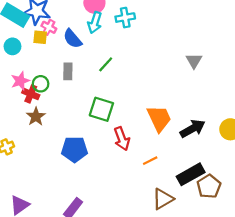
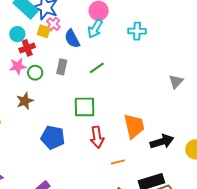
cyan cross: (125, 18) -> (137, 31), moved
red cross: (31, 94) -> (27, 48), moved, turned 35
green square: (101, 109) -> (84, 107), turned -30

